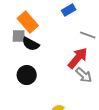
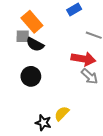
red arrow: (78, 58) -> (83, 59), turned 60

